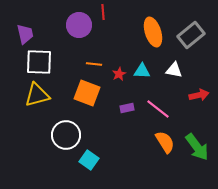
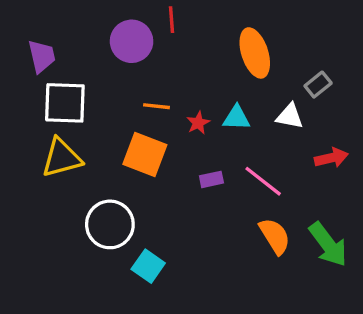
gray rectangle: (191, 35) -> (318, 85), moved, size x0.6

